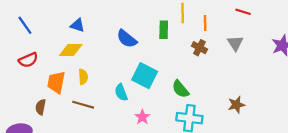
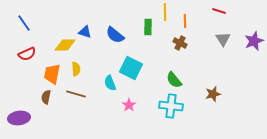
blue triangle: (77, 25) -> (85, 32), moved
gray triangle: (235, 43) -> (223, 39), moved
green semicircle: (180, 89) -> (174, 80), moved
brown semicircle: (41, 107) -> (46, 97), moved

